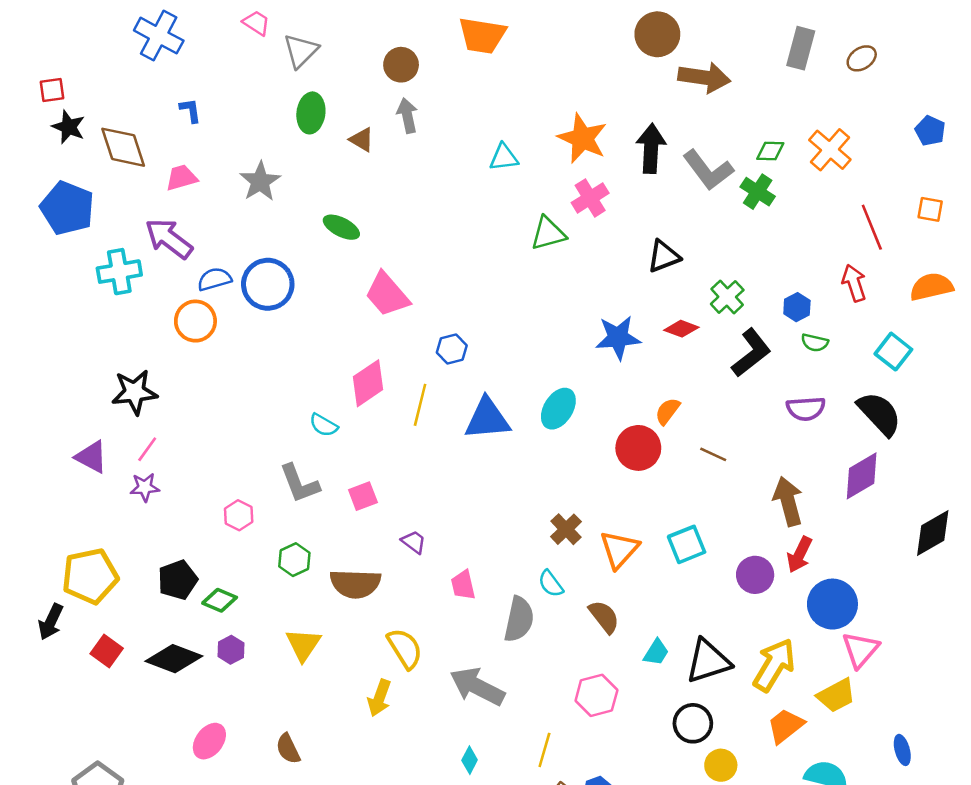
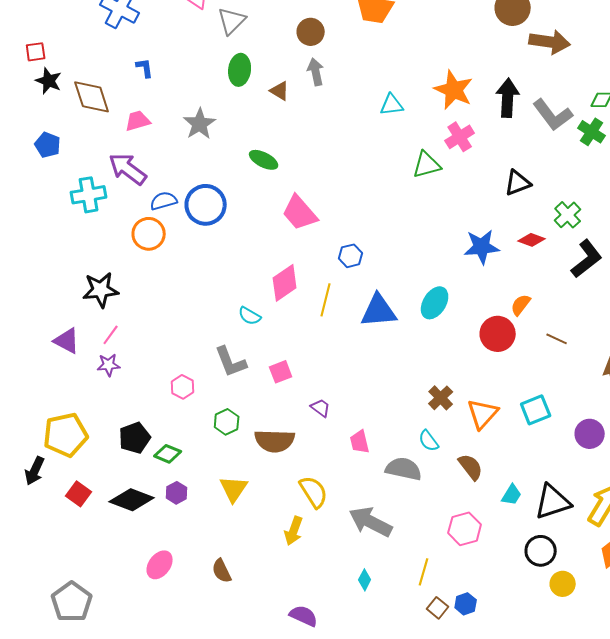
blue pentagon: (67, 208) -> (48, 145), size x0.6
gray semicircle: (519, 619) -> (404, 469), turned -90

